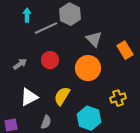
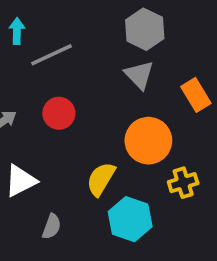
gray hexagon: (70, 14) -> (145, 29), moved
orange circle: (88, 68) -> (148, 141), moved
yellow semicircle: (62, 96) -> (101, 179), moved

